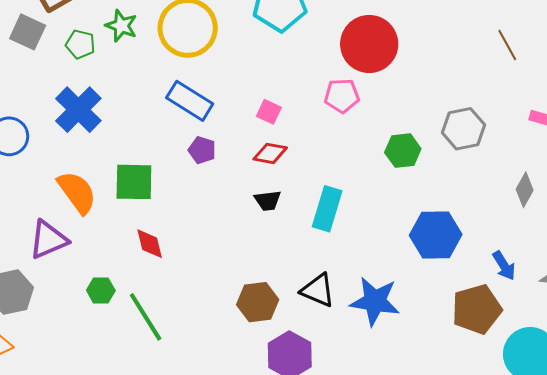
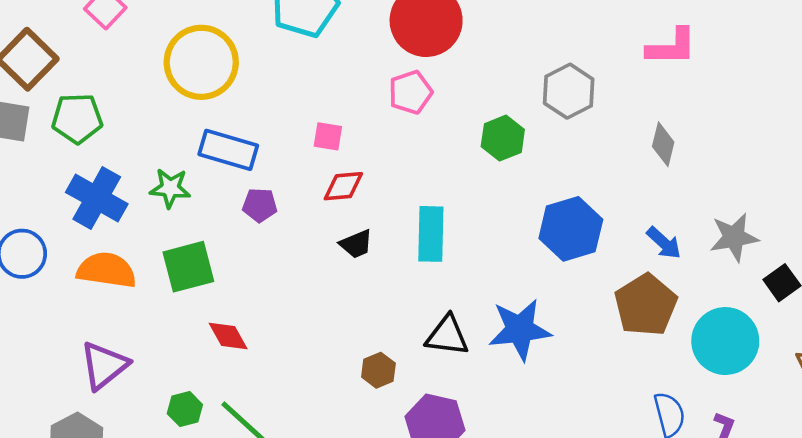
green star: (121, 26) -> (170, 188), moved
green pentagon: (80, 44) -> (77, 118), size x1.4
orange semicircle: (77, 192) -> (106, 270), moved, turned -30
brown hexagon: (258, 302) -> (378, 370), size x0.7

